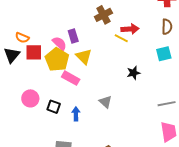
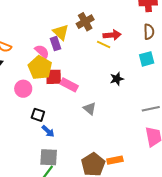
red square: (34, 52) -> (54, 77), moved
yellow triangle: (84, 57) -> (61, 32), moved
pink rectangle: (71, 78) -> (69, 85), moved
pink circle: (30, 98) -> (23, 89), moved
blue arrow: (76, 114) -> (48, 131), moved, turned 136

